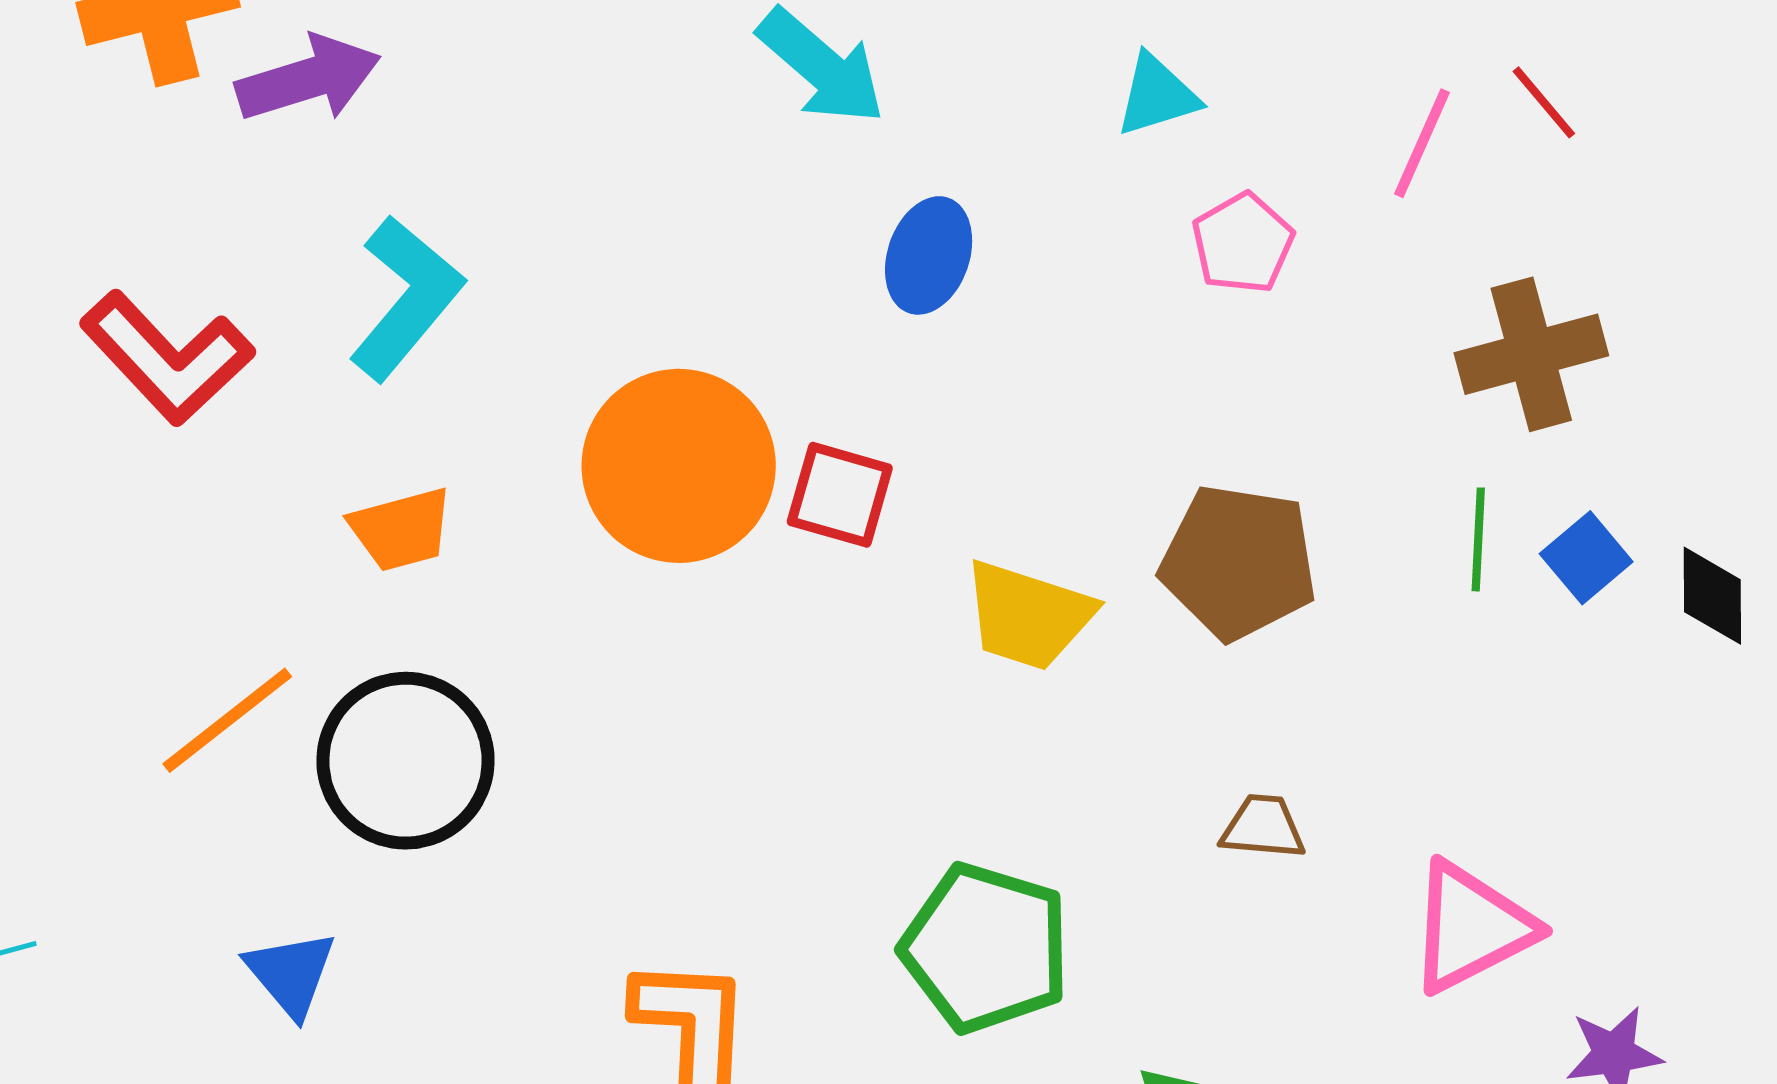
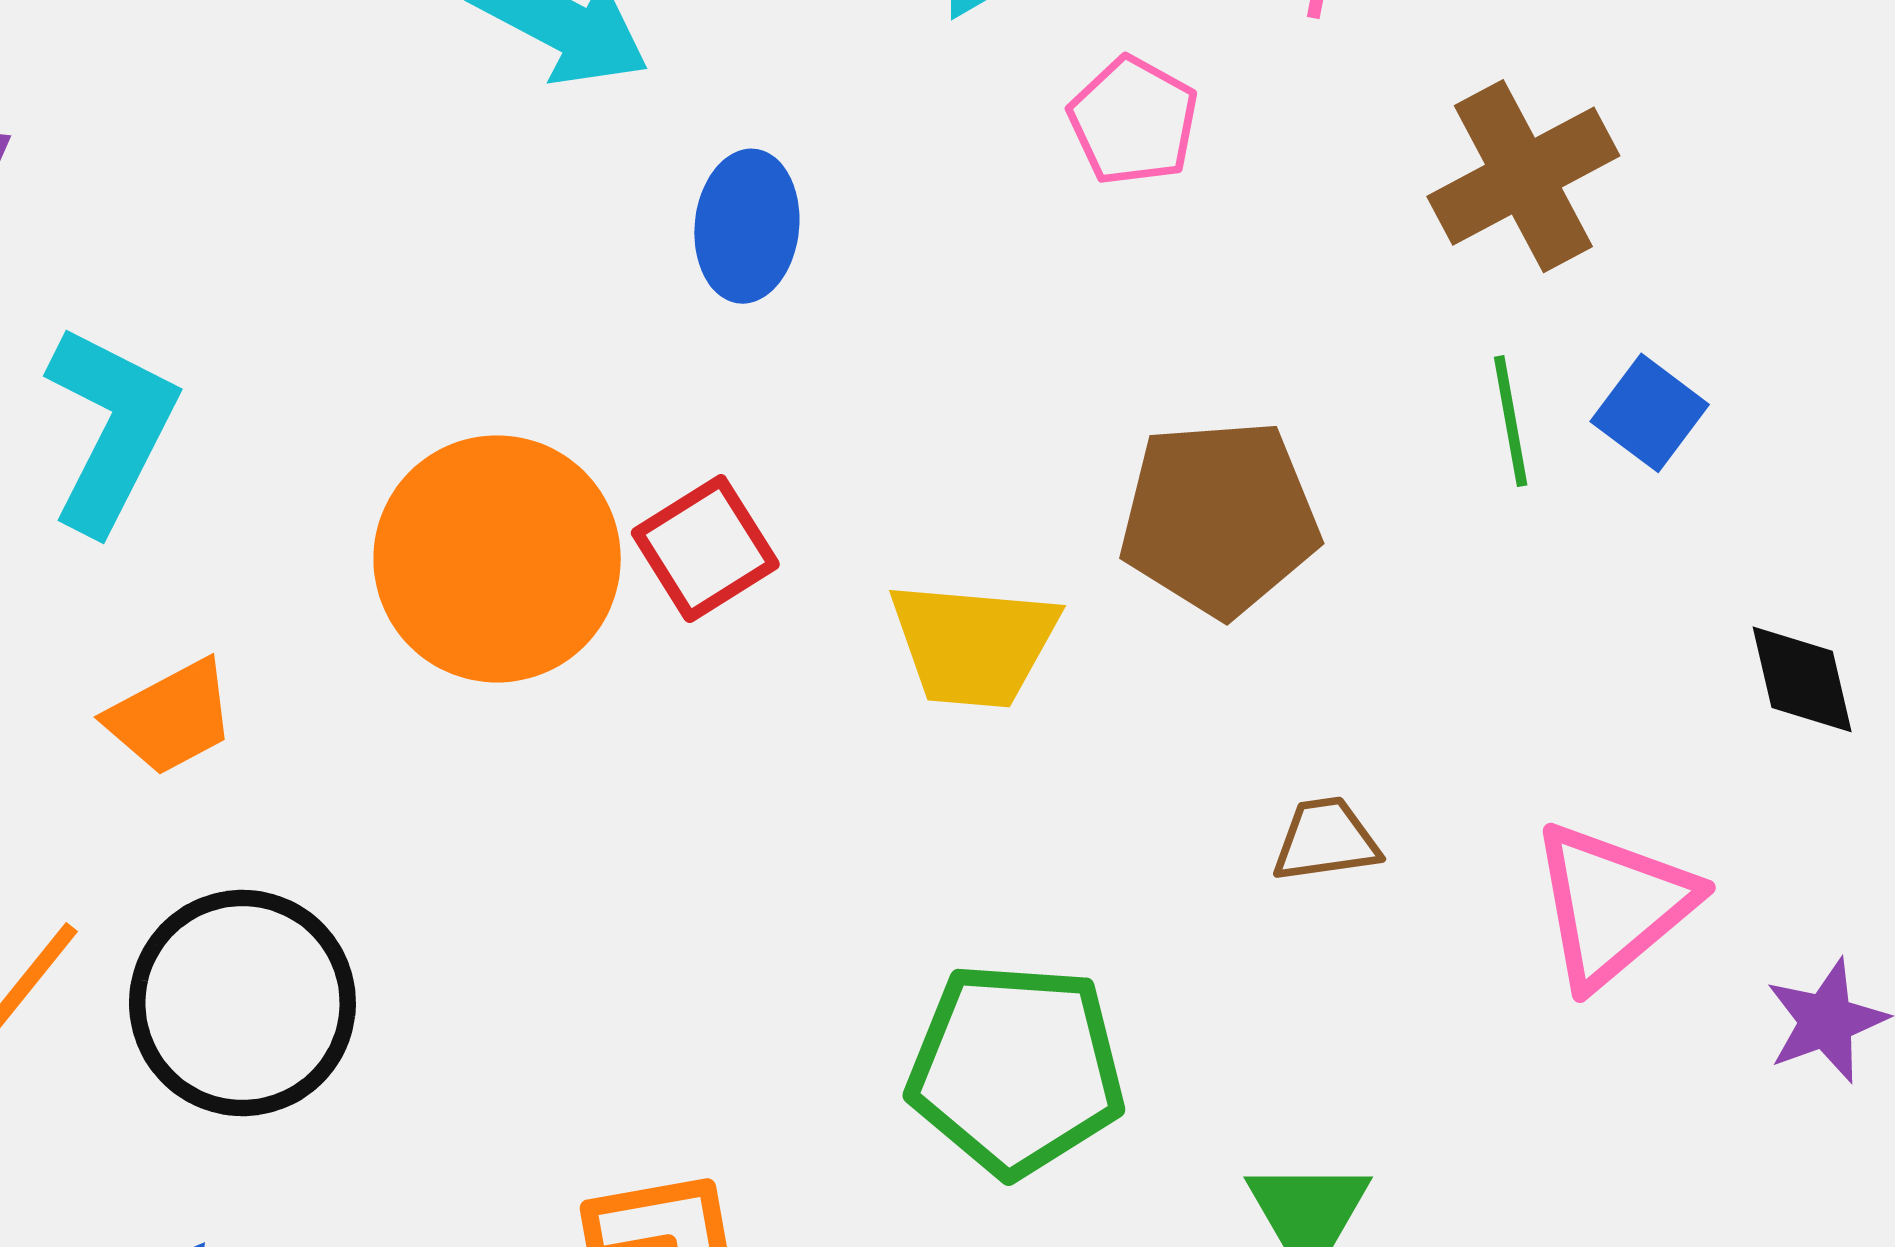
red square: (840, 495) -> (705, 549), turned -35
black diamond: (1712, 596) -> (1802, 679), moved

